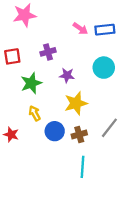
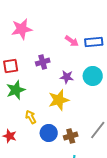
purple star: (67, 75) -> (67, 77), moved
green star: (31, 83) -> (16, 90), moved
yellow star: (76, 103) -> (59, 100), moved

